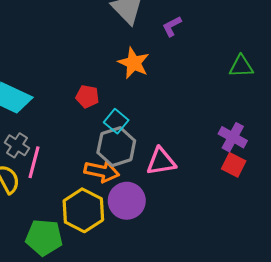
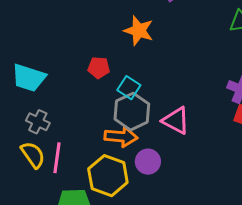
pink triangle: (161, 161) -> (176, 121), turned 44
pink line: (34, 162) -> (57, 158), moved
purple circle: (127, 201) -> (148, 162), size x0.7

